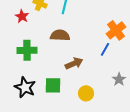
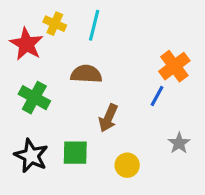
red star: (22, 16) -> (26, 44), size x1.5
green cross: (27, 50) -> (34, 98), turned 30
brown arrow: (74, 63) -> (108, 118), turned 138

